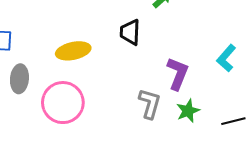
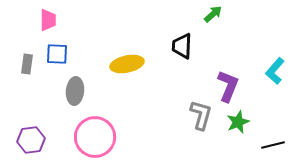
pink circle: (63, 103) -> (95, 137), moved
black line: (233, 121) -> (273, 145), moved

